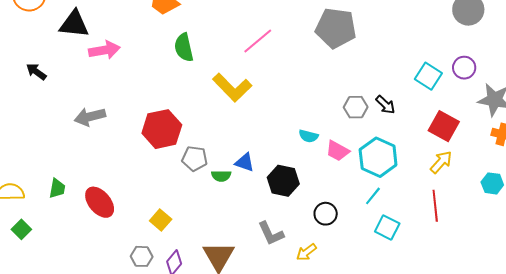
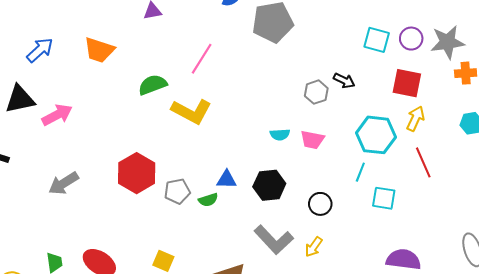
green semicircle: (184, 47) -> (153, 85), moved, turned 100
purple circle: (464, 68) -> (411, 39), moved
cyan hexagon: (378, 157) -> (376, 135), moved
gray L-shape: (271, 233) -> (274, 240), size x1.4

